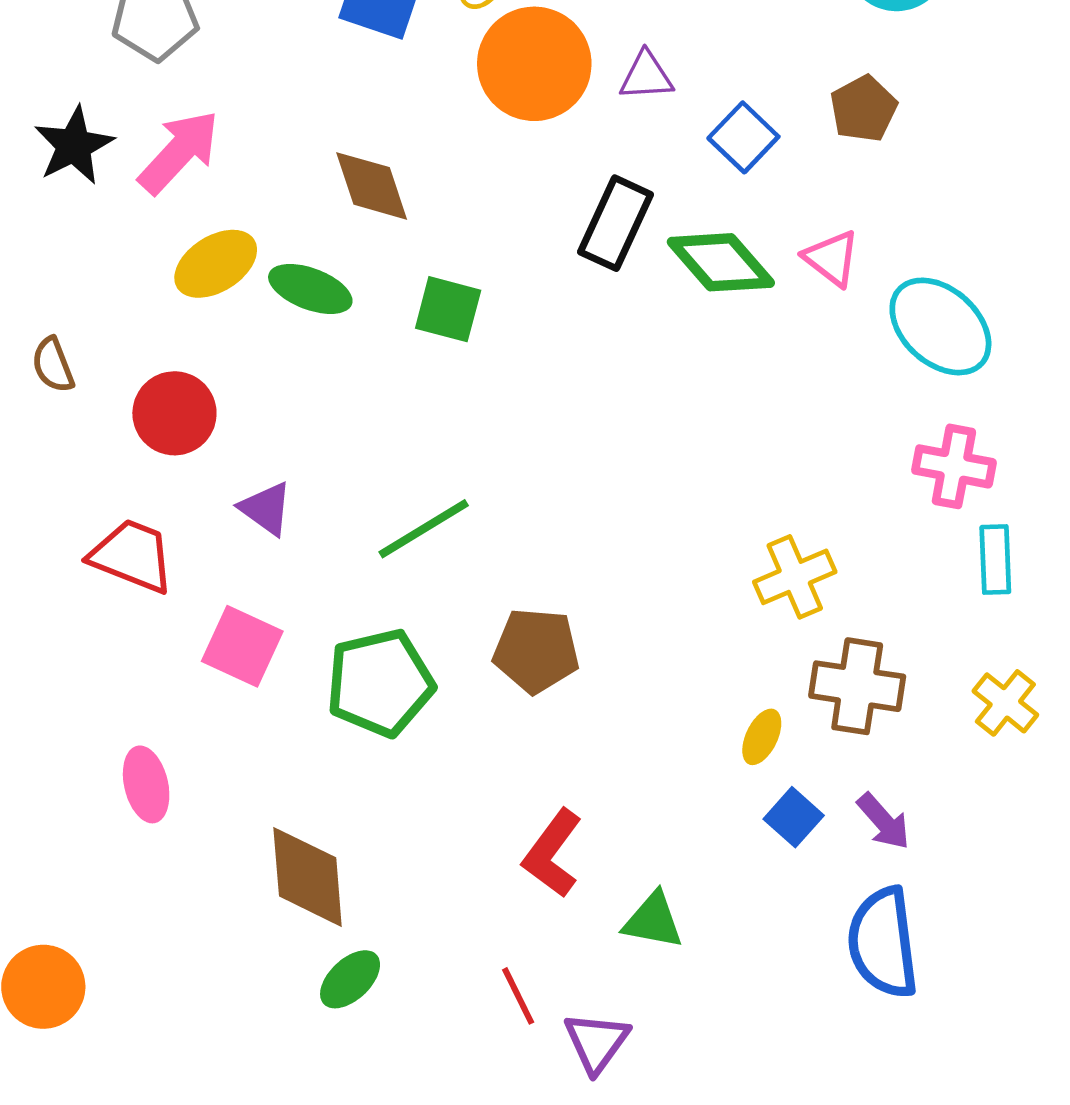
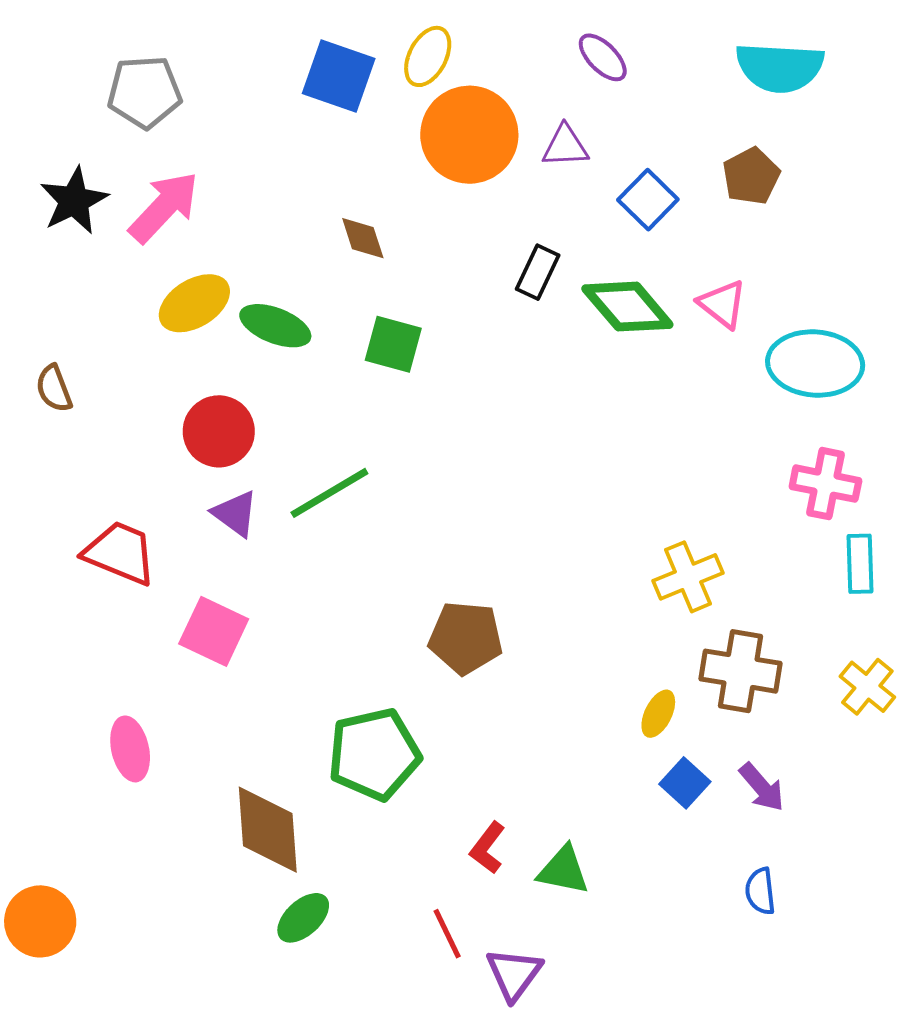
brown diamond: (372, 186) -> (363, 238), moved, size x0.7
black rectangle: (616, 223) -> (538, 272), size x0.7
cyan ellipse: (940, 326) -> (815, 364), turned -38
red circle: (174, 413) -> (219, 431), moved
green line: (424, 529) -> (329, 493), moved
green pentagon: (380, 683) -> (374, 754), moved
red L-shape: (552, 853) -> (488, 848), moved, size x0.7
blue semicircle: (883, 943) -> (760, 891), size x0.5

